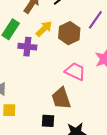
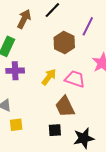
yellow arrow: (44, 29) -> (49, 77), moved
purple cross: (27, 47) -> (15, 71), moved

